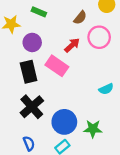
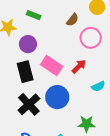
red arrow: (72, 45) -> (79, 66), moved
blue circle: (64, 122) -> (57, 97), moved

